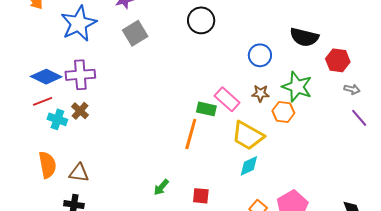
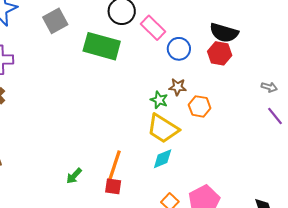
red hexagon: (338, 60) -> (220, 53), moved
green star: (297, 87) -> (159, 100), moved, size x0.6
pink rectangle: (227, 99) -> (153, 28), moved
green rectangle: (206, 109) -> (102, 46), moved, size x1.8
orange line: (191, 134) -> (114, 165), moved

